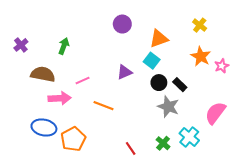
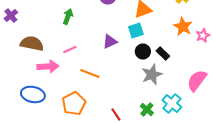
green arrow: (64, 46) -> (68, 16), moved
cyan square: (152, 61) -> (136, 30), turned 35
gray star: (168, 107) -> (152, 74), turned 30
orange pentagon: (73, 139) -> (74, 103), moved

